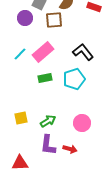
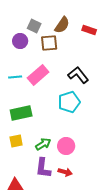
cyan line: (20, 54) -> (15, 77), turned 40
green rectangle: (45, 78) -> (21, 113), moved, size x1.5
pink circle: (82, 123) -> (66, 146), moved

